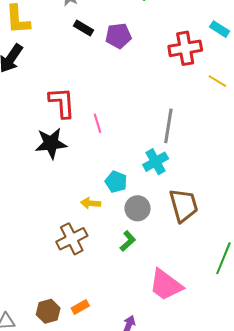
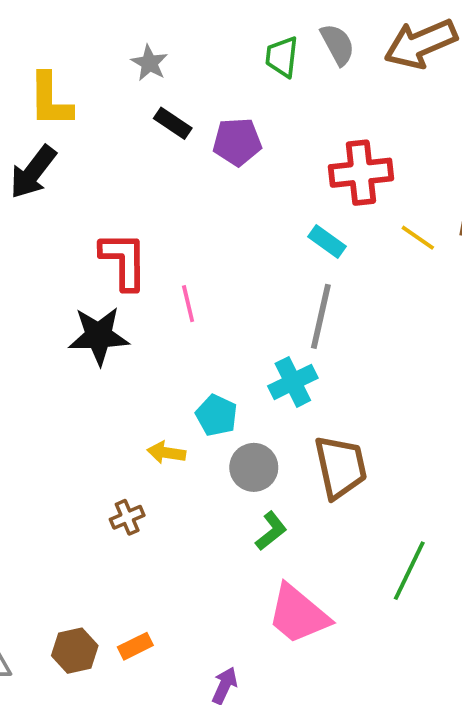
cyan rectangle: (220, 29) -> (327, 242), moved
brown cross: (72, 239) -> (127, 517), size x0.6
green L-shape: (128, 241) -> (271, 531), moved

